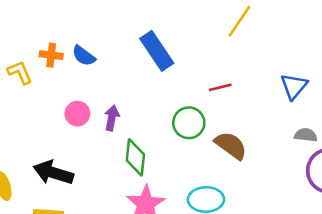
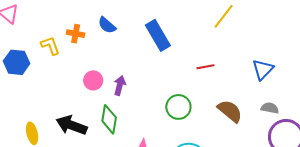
blue semicircle: (84, 56) -> (107, 25), moved
green circle: (189, 123) -> (178, 107), moved
brown semicircle: (231, 145) -> (230, 111), moved
green diamond: (135, 157) -> (109, 119), moved

